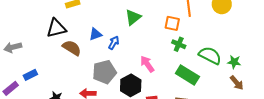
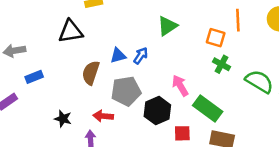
blue triangle: (95, 34) -> (118, 56), moved
brown semicircle: (72, 48) -> (91, 73), moved, turned -108
blue rectangle: (30, 75) -> (34, 77), moved
green rectangle: (187, 75) -> (208, 109), moved

